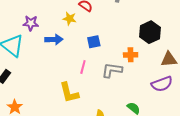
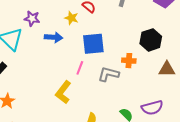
blue square: (94, 42) -> (93, 44), size x1.6
purple semicircle: (162, 84) -> (152, 108), moved
yellow L-shape: (69, 93) -> (63, 92), turned 45

